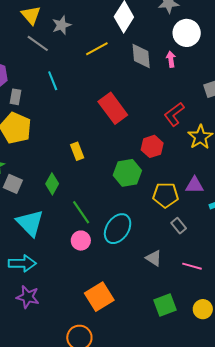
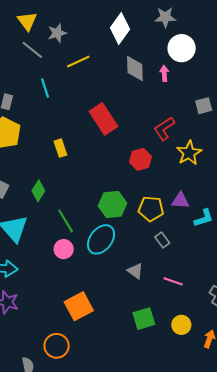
yellow line: (97, 49) -> (78, 62), moved
yellow rectangle: (77, 151) -> (60, 148), moved
green hexagon: (127, 173) -> (113, 204), moved

